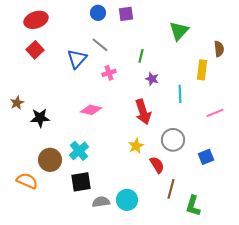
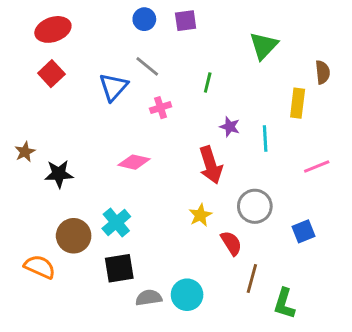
purple star: (152, 79) -> (230, 127), moved

